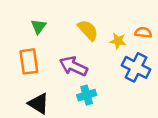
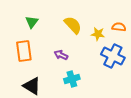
purple arrow: (73, 66) -> (61, 55), size x0.6

